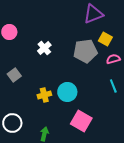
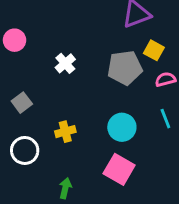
cyan circle: (67, 92) -> (122, 127), moved
white circle: (12, 123) -> (25, 150), moved

